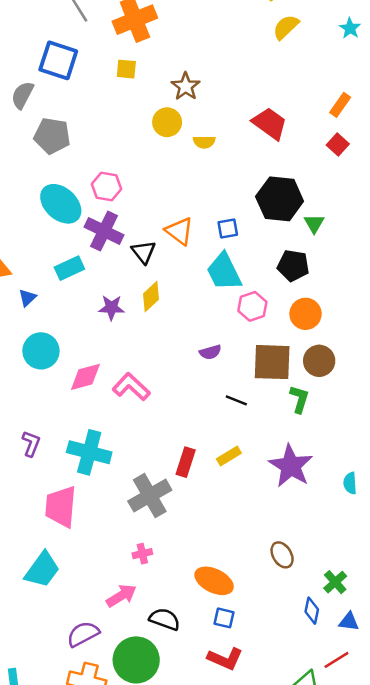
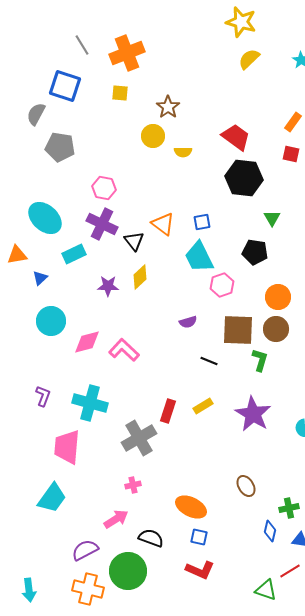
red square: (338, 144) -> (291, 154), turned -30
black hexagon: (280, 199) -> (244, 178), moved
cyan ellipse: (61, 204) -> (45, 218), moved
orange circle: (306, 314) -> (278, 297), moved
green cross: (335, 582) -> (289, 508), turned 30

